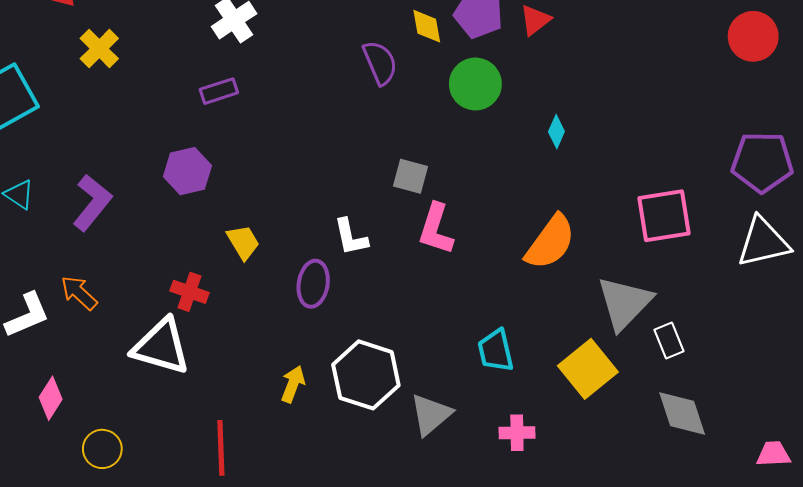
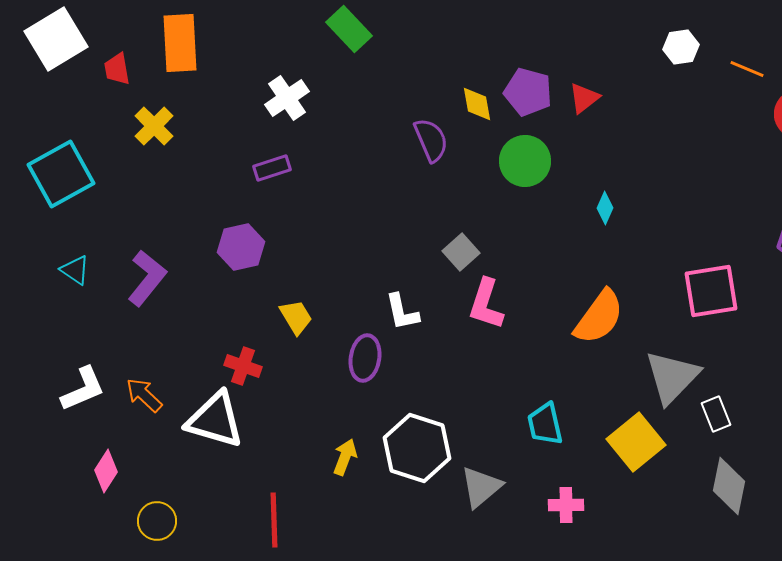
gray square: (410, 176) -> (461, 252), turned 33
orange arrow: (79, 293) -> (144, 395), moved
gray diamond: (682, 413) -> (729, 486), turned 30

